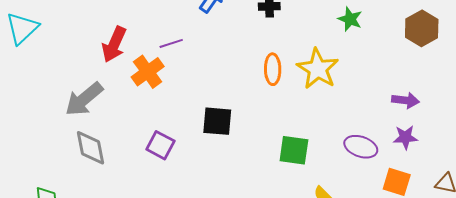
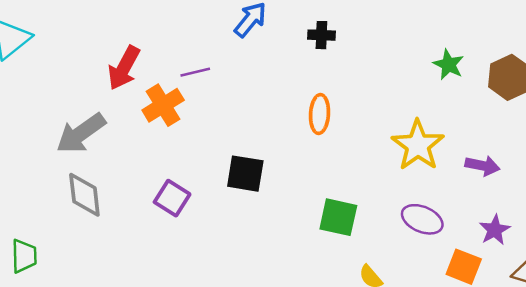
green star: (350, 19) -> (449, 65), moved
yellow star: (318, 69) -> (418, 145), moved
purple star: (405, 137) -> (495, 230), moved, turned -30

